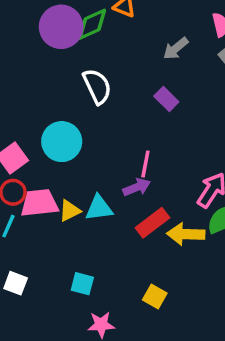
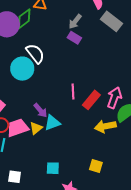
purple rectangle: (166, 99) -> (74, 38), moved
cyan circle: (62, 142) -> (22, 69), moved
purple arrow: (137, 187) -> (40, 110), moved, turned 84
red rectangle: (152, 223) -> (91, 100), moved

